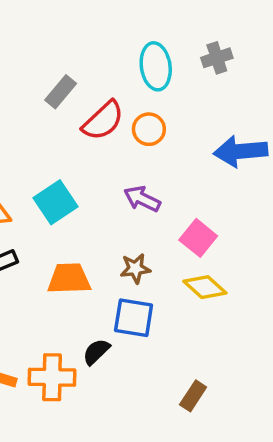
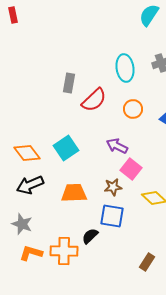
gray rectangle: (61, 92) -> (69, 83), turned -30
orange circle: (149, 129) -> (133, 109), moved
pink square: (198, 238) -> (131, 169), moved

